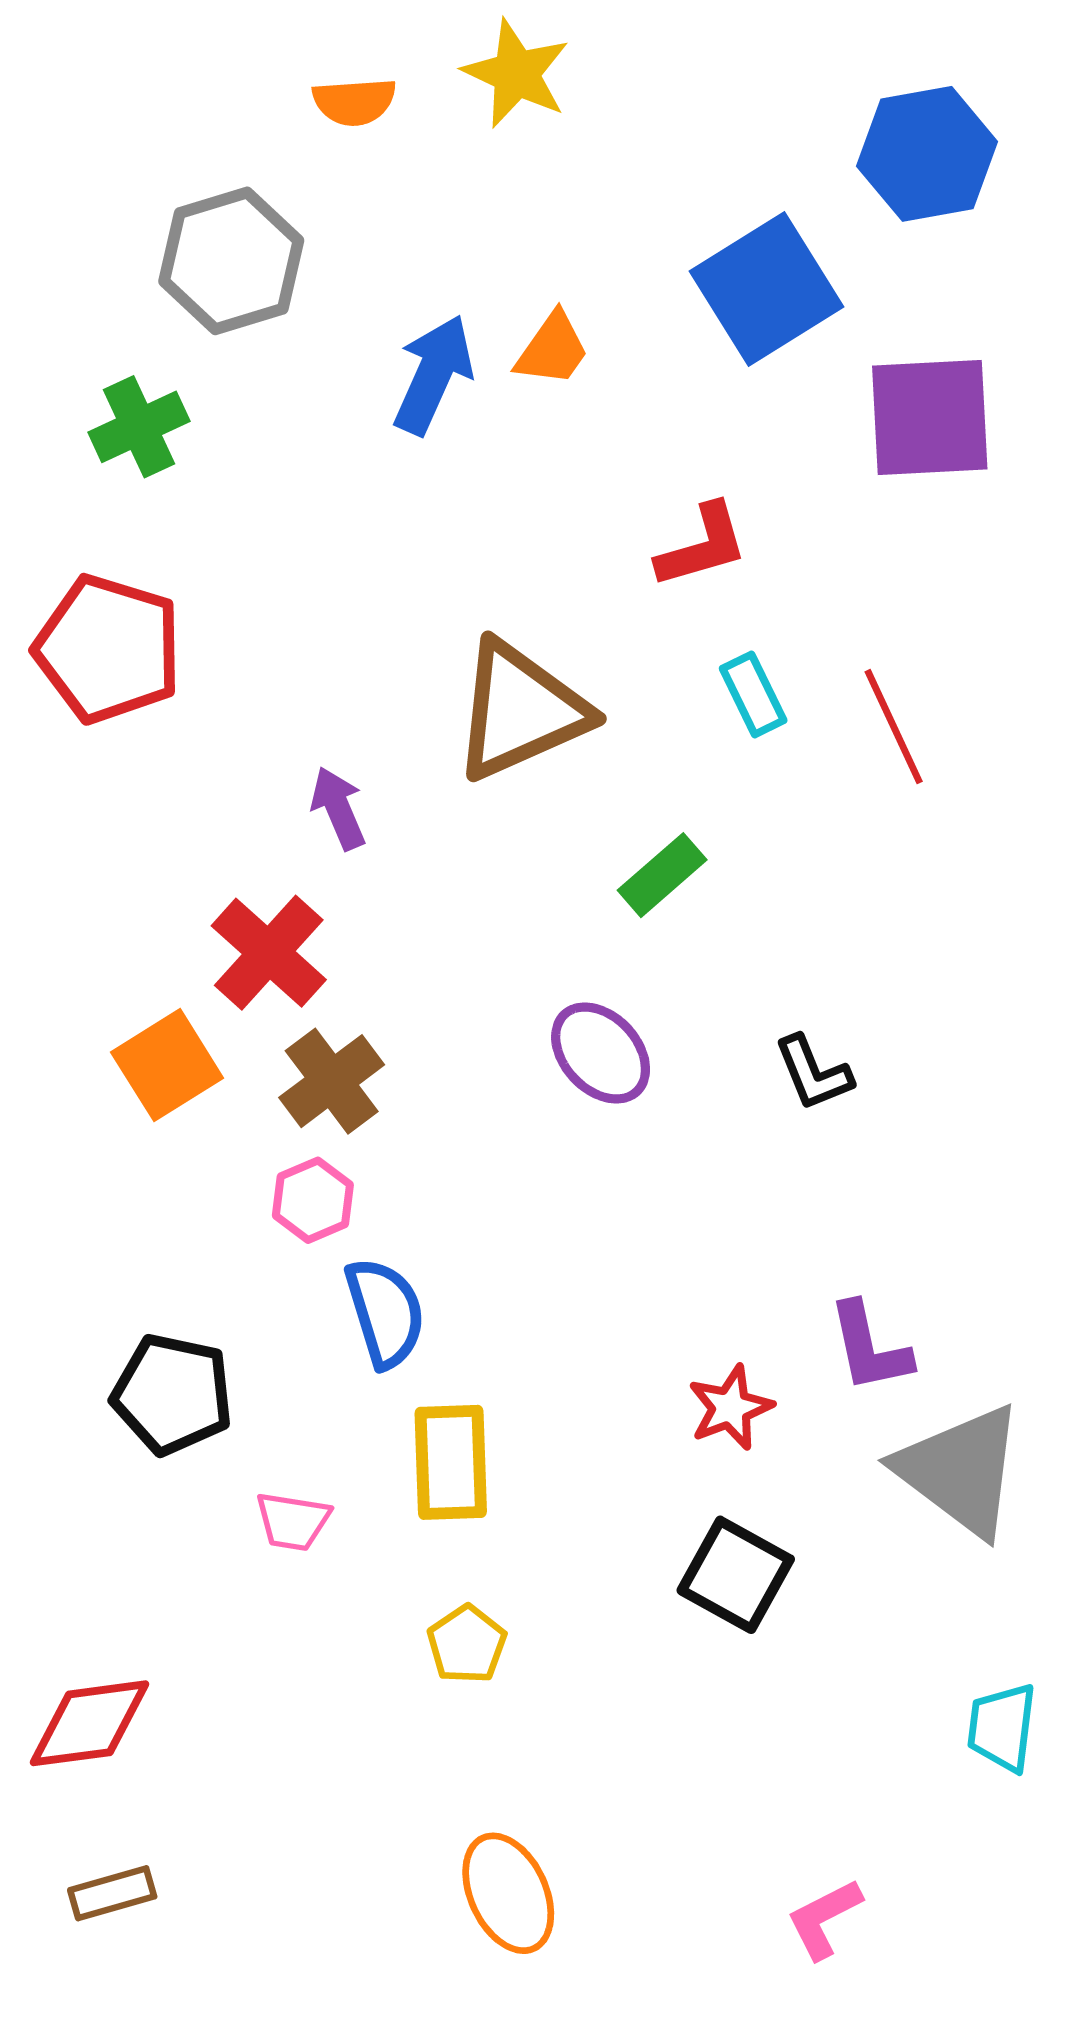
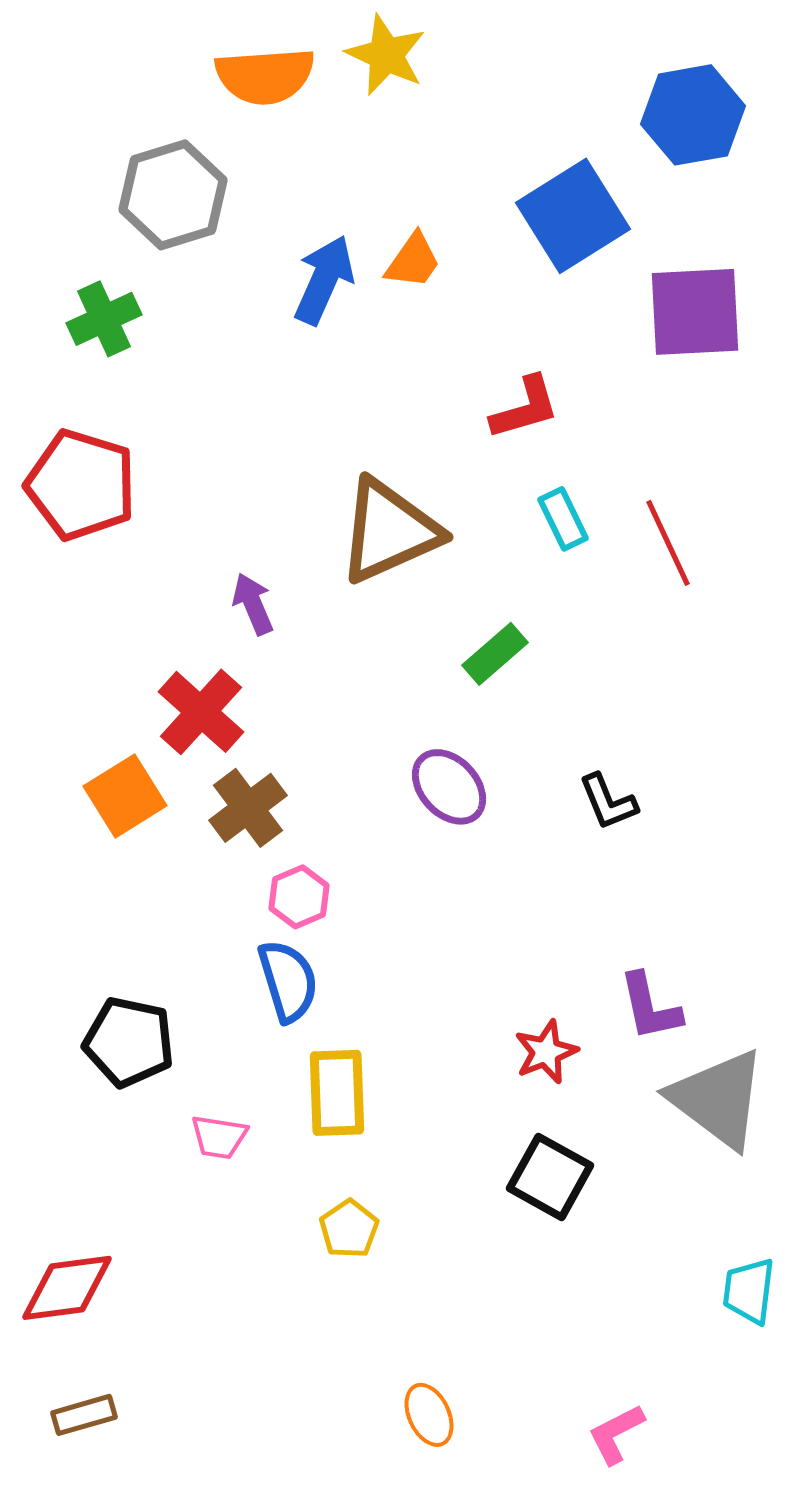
orange semicircle: (354, 102) -> (265, 76), size x1.6
pink hexagon: (313, 1200) -> (299, 897), moved
orange ellipse: (508, 1893) -> (429, 1415), moved, size x0.7

